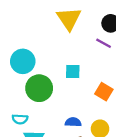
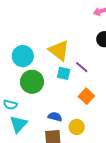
yellow triangle: (69, 19) -> (59, 50), moved, turned -30
purple line: (104, 43) -> (82, 67), moved

